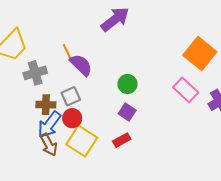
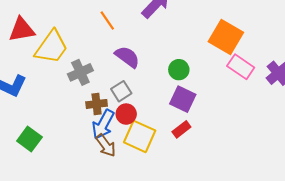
orange line: (68, 53) -> (107, 21), moved
orange square: (200, 53) -> (226, 37), moved
purple square: (127, 112) -> (183, 99), size x1.4

